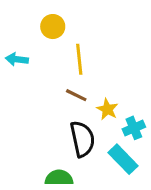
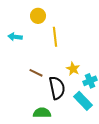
brown line: (76, 95) -> (36, 73), moved

